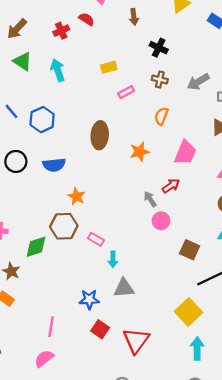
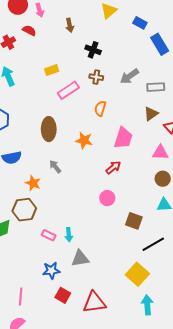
pink rectangle: (126, 92) -> (68, 90), size x1.5
orange star: (140, 152) -> (84, 140), turned 30
gray arrow: (150, 199) -> (55, 167), moved
pink rectangle: (96, 239) -> (49, 235), moved
red triangle: (136, 340) -> (94, 302), turned 50

